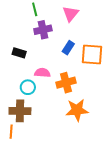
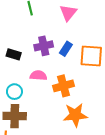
purple cross: (43, 30) -> (44, 46), moved
cyan circle: (28, 87) -> (14, 92), moved

